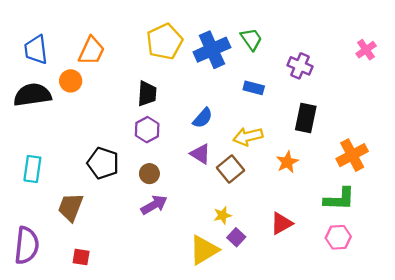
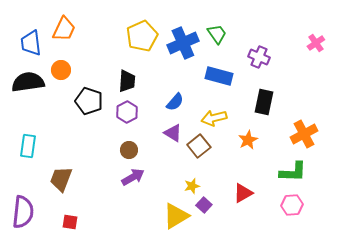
orange trapezoid: (92, 51) -> (64, 29), moved
blue rectangle: (254, 88) -> (219, 76), size x1.5
black pentagon: (103, 163) -> (89, 101), moved

